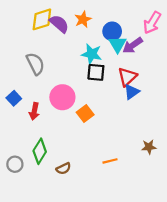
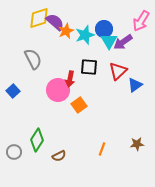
orange star: (83, 19) -> (66, 31), moved
cyan star: (92, 54) -> (85, 35), moved, turned -30
blue triangle: (132, 92) -> (135, 85), moved
red arrow: (34, 111) -> (70, 79), moved
brown star: (149, 147) -> (137, 144), moved
orange line: (110, 161) -> (102, 149), turned -56

